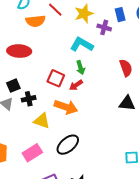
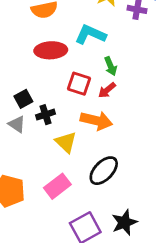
cyan L-shape: (82, 45) -> (90, 34), moved
red ellipse: (19, 51) -> (51, 50), moved
yellow triangle: (42, 121) -> (66, 142), turned 30

